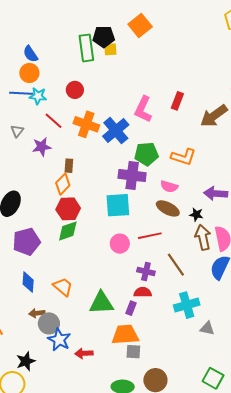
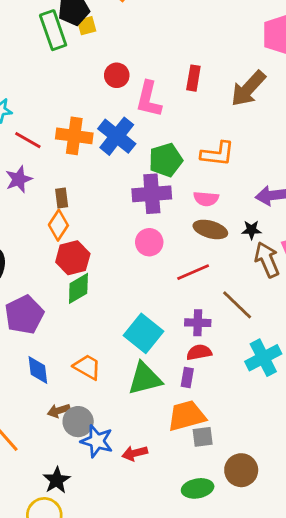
red circle: (75, 90) -> (117, 75), moved
cyan square: (118, 205) -> (144, 333), moved, turned -36
pink circle: (120, 244) -> (149, 242), moved

